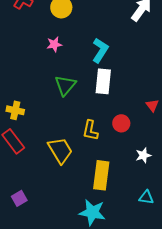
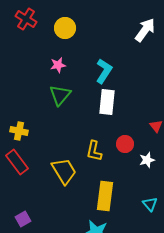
green triangle: (65, 85) -> (60, 95), moved
white star: (143, 155) -> (147, 160), moved
cyan triangle: (146, 197) -> (150, 204), moved, turned 42

